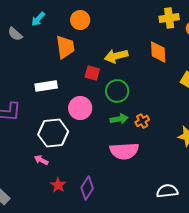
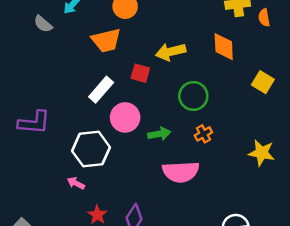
orange trapezoid: (65, 47) -> (106, 40), turned 85
white rectangle: (46, 86) -> (101, 90), moved, turned -40
green circle: (117, 91) -> (193, 96), moved
green arrow: (119, 119) -> (159, 134), moved

